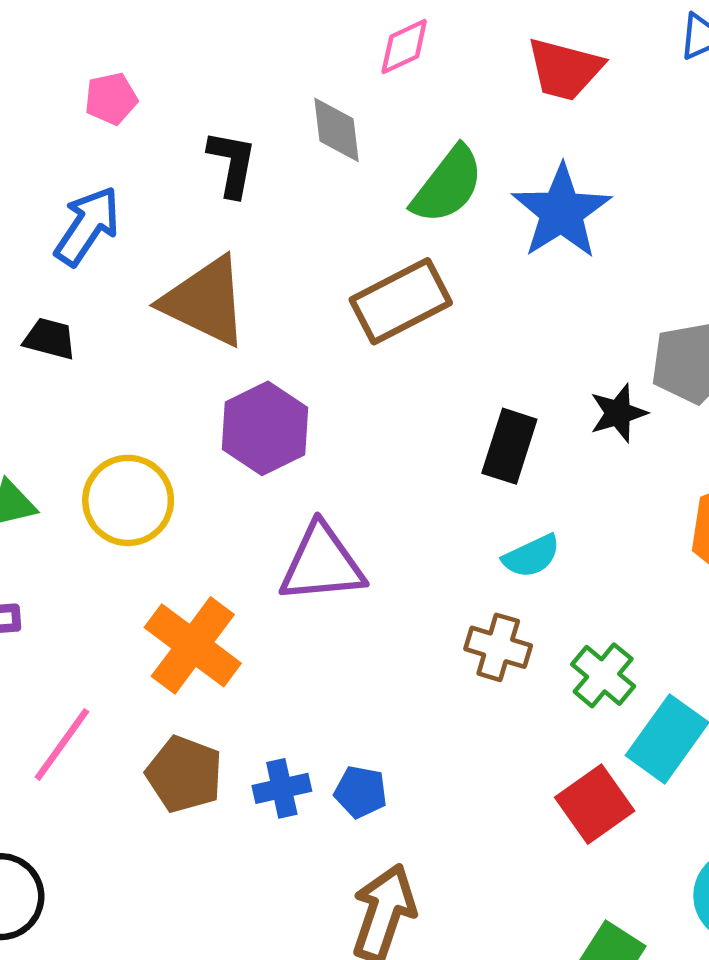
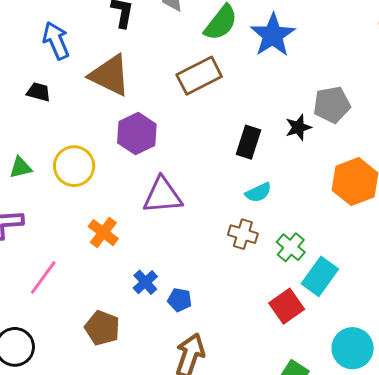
blue arrow: (87, 226) -> (56, 41), turned -57
orange cross: (193, 645) -> (103, 233), size x0.7
brown pentagon: (184, 774) -> (102, 328), moved
blue cross: (282, 788) -> (145, 282), moved, turned -30

